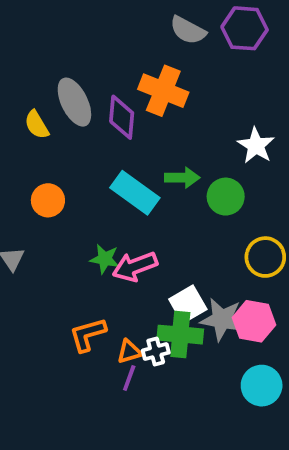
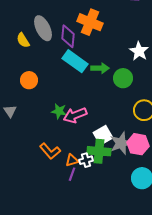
cyan rectangle: (135, 193) -> (75, 61), moved
gray star: (222, 319) -> (121, 143), turned -30
orange L-shape: (88, 335) -> (50, 151), turned -115

